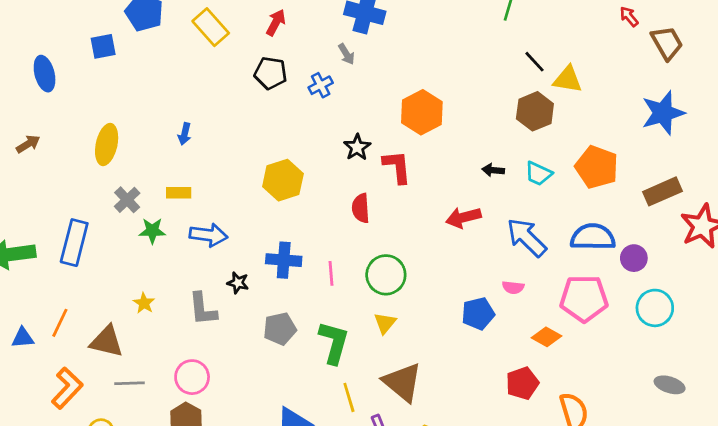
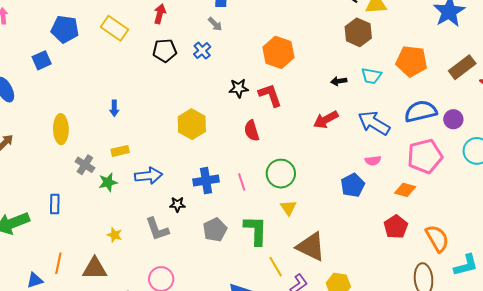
black star: (357, 147) -> (239, 88), turned -30
blue rectangle: (74, 243) -> (55, 204), size x0.6

